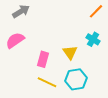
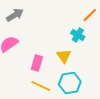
cyan cross: (93, 39) -> (78, 35), moved

